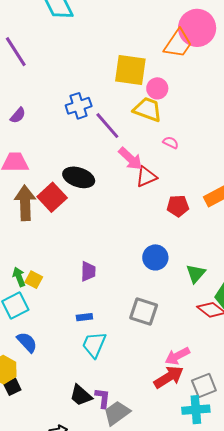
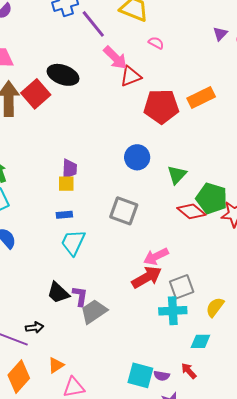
red pentagon: (178, 206) -> (161, 106), size x1.6
yellow square: (34, 280) -> (66, 184), moved, turned -30

